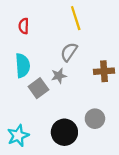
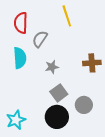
red semicircle: (24, 26) -> (21, 23), size x1.5
gray semicircle: (69, 52) -> (40, 39), moved
gray square: (38, 88) -> (59, 93), moved

